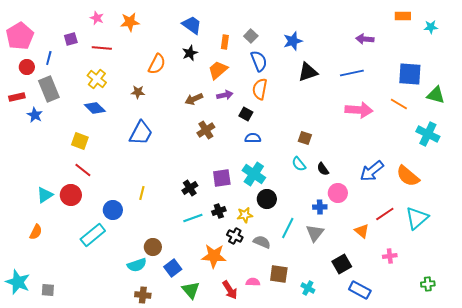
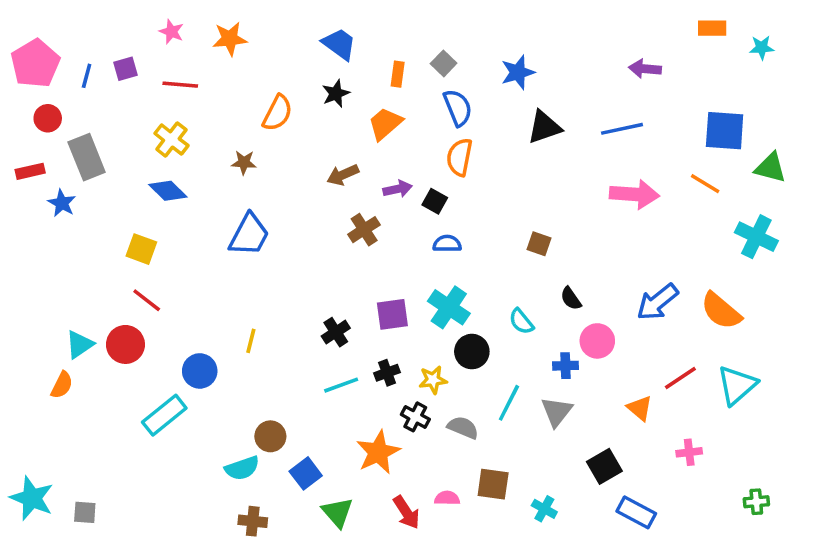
blue line: (49, 58) -> (87, 76), moved
purple arrow: (225, 95) -> (398, 189), moved
cyan semicircle: (299, 164) -> (521, 321), moved
orange semicircle: (36, 232) -> (62, 385), moved
orange star: (214, 256) -> (378, 452), turned -30

